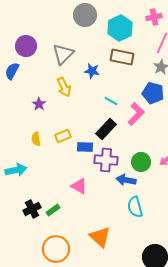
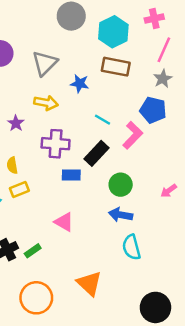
yellow arrow: (64, 87) -> (46, 103), turned -54
yellow rectangle: (63, 136) -> (19, 189), moved
purple cross: (106, 160) -> (56, 144), moved
green circle: (141, 162) -> (121, 185), moved

